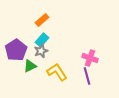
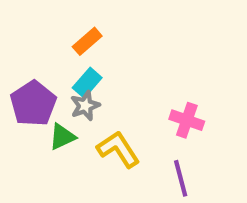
purple line: (87, 76) -> (181, 178), moved

